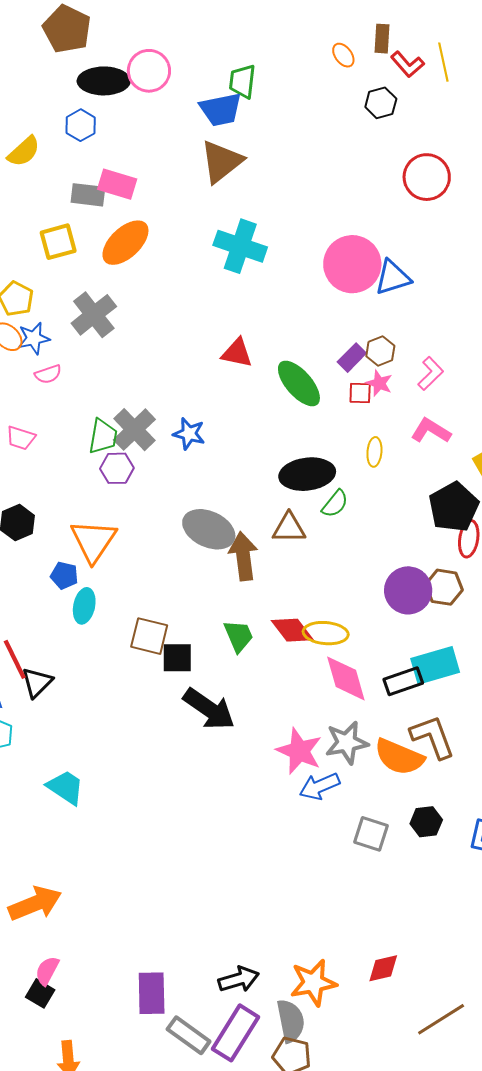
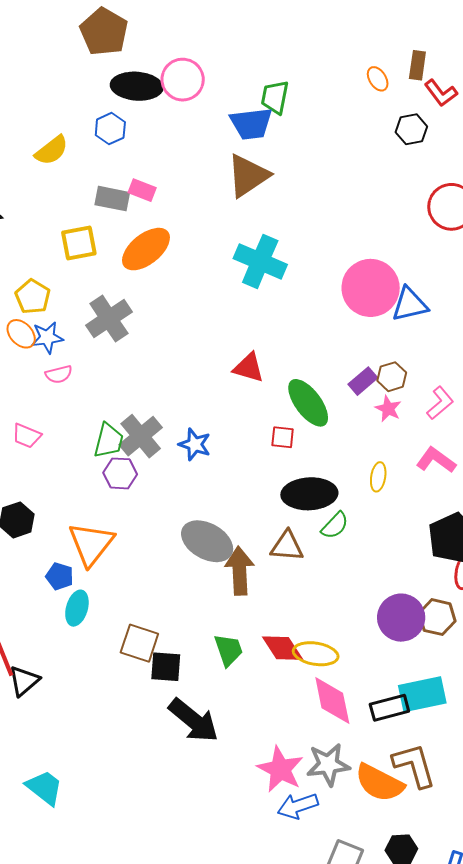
pink rectangle: (117, 184) -> (142, 190), size x0.7
red square: (360, 393) -> (283, 437), moved

